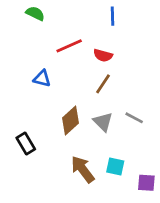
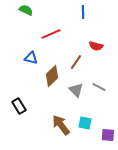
red semicircle: (103, 55) -> (96, 46), moved
brown diamond: (70, 120) -> (52, 76), moved

